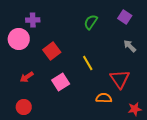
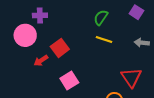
gray arrow: (130, 46) -> (142, 43), turned -40
yellow line: (88, 63) -> (104, 40), moved, turned -42
red arrow: (27, 77) -> (41, 61), moved

